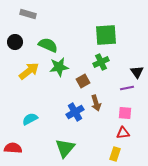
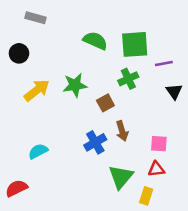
green semicircle: (48, 45) -> (95, 41), moved
purple line: (127, 88) -> (164, 64), moved
red semicircle: (13, 148) -> (16, 188), turned -30
green triangle: (65, 148) -> (121, 177), moved

